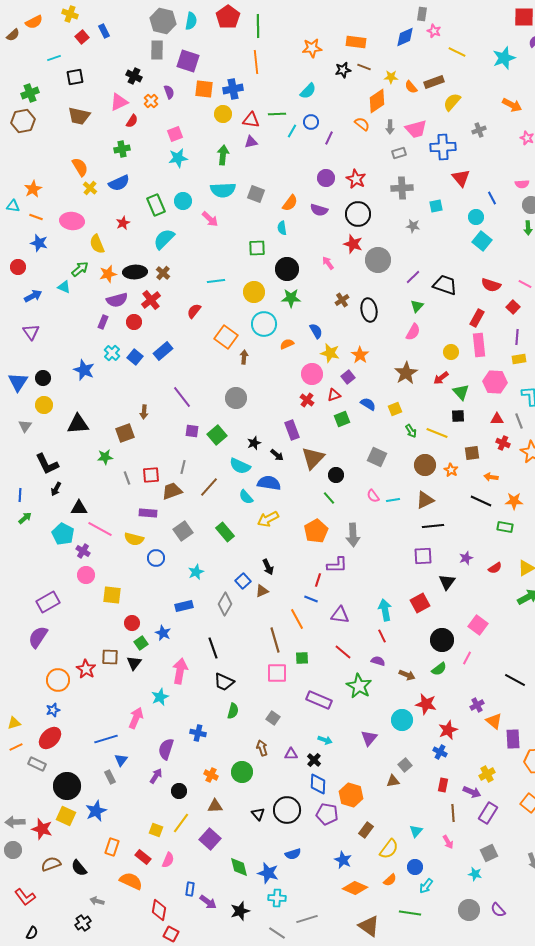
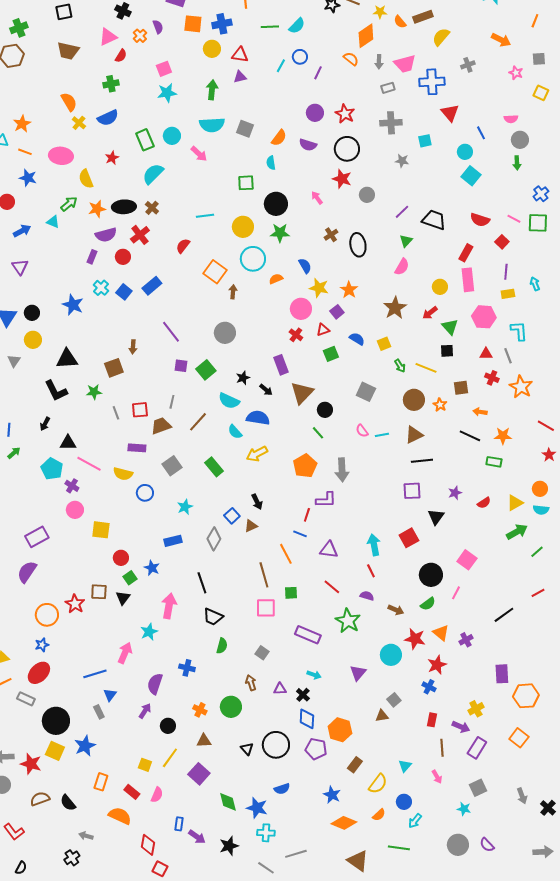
green line: (277, 114) -> (270, 27), moved
gray circle: (378, 260) -> (367, 195), size x0.6
black L-shape: (47, 464) -> (56, 391), moved
black line: (515, 680) -> (504, 615), turned -65
orange triangle: (494, 721) -> (441, 633), moved

